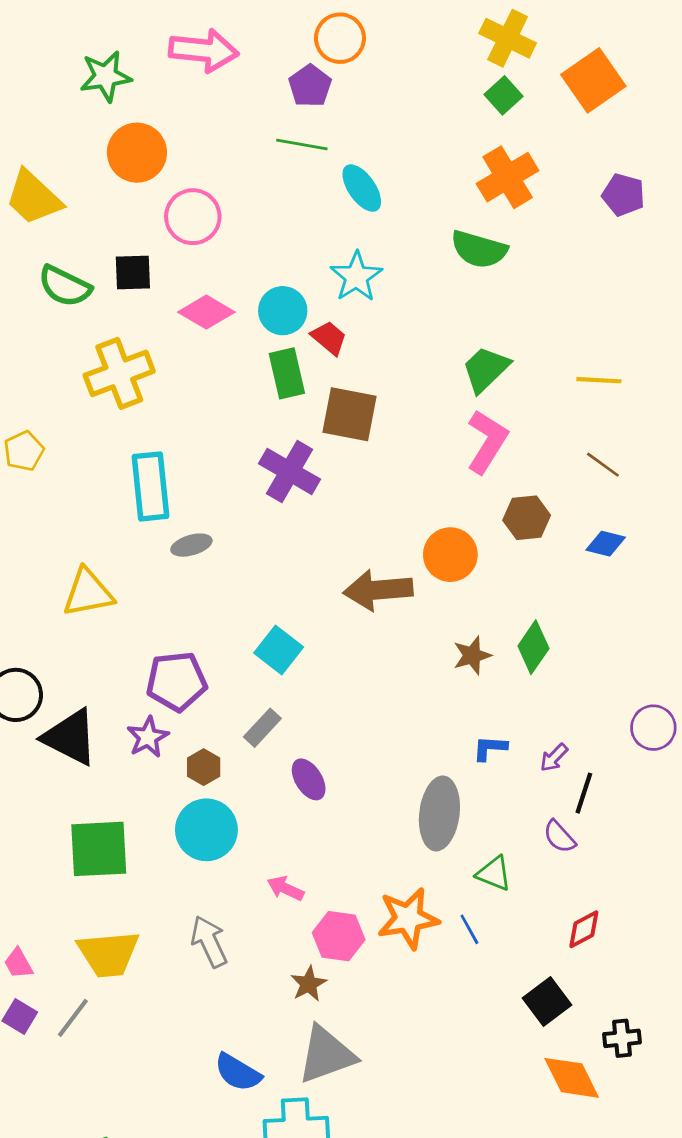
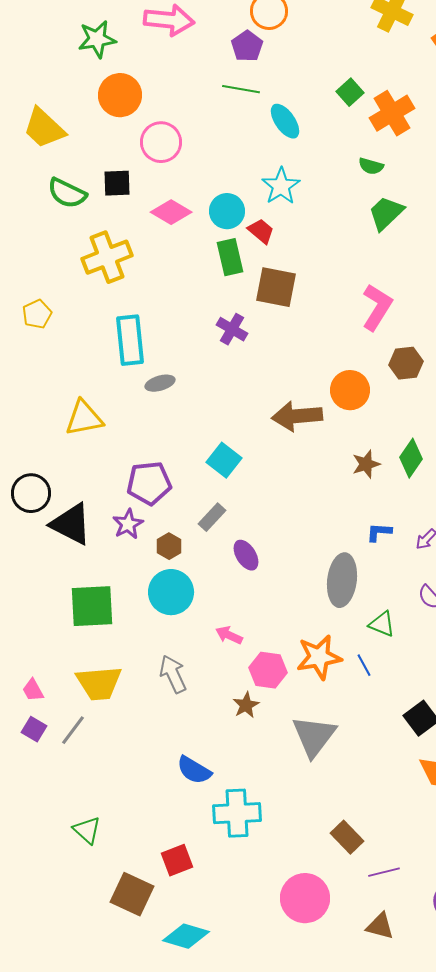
green square: (503, 95) -> (350, 92), moved
green semicircle: (479, 249) -> (371, 166), size x0.6
green trapezoid: (486, 369) -> (386, 213), moved
purple cross: (290, 471) -> (232, 329), size x0.7
gray triangle: (326, 1055) -> (314, 736), moved, turned -33

